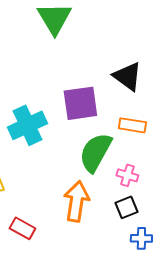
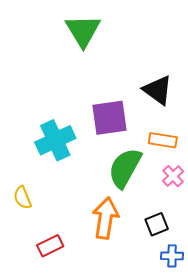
pink cross: (127, 175) -> (173, 176), moved, turned 30
red rectangle: (22, 228) -> (50, 246), turned -55

